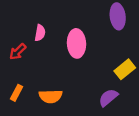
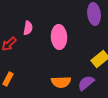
orange semicircle: (51, 96) -> (61, 82), moved

